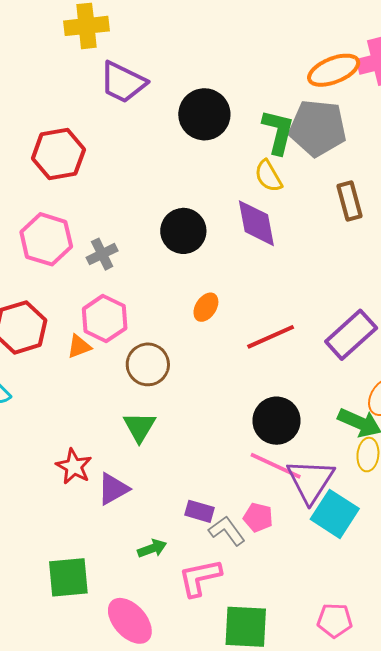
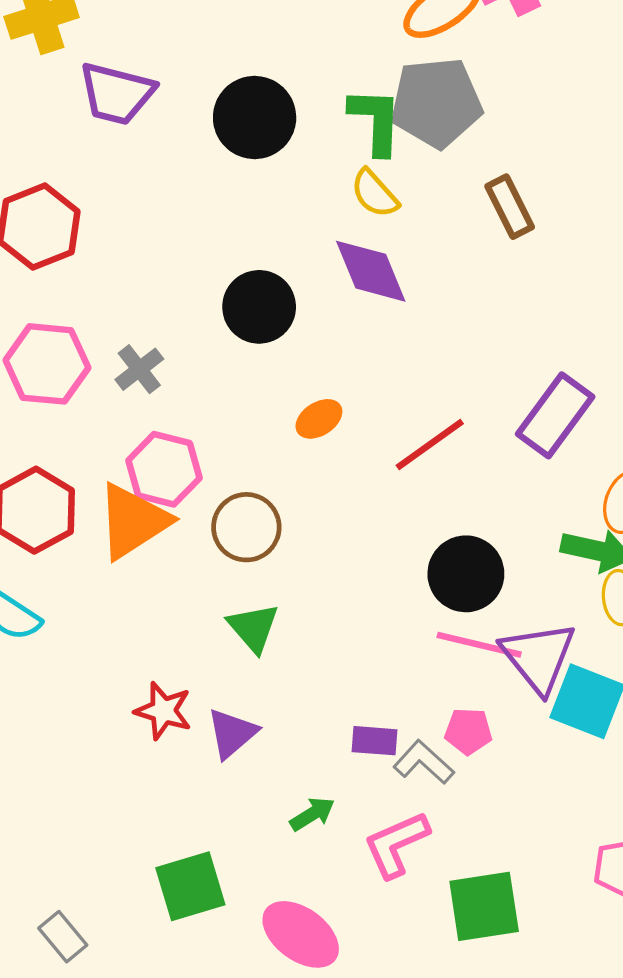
orange ellipse: (206, 307) -> (319, 419), turned 36
orange triangle: (79, 346) -> (133, 521), size x2.0

